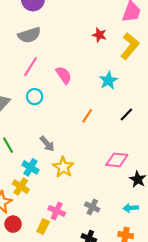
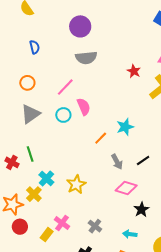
gray semicircle: (29, 35) -> (86, 58), moved
pink semicircle: (64, 75) -> (84, 107), moved
cyan star: (108, 80) -> (125, 127), moved
black line: (126, 115) -> (143, 161), moved
orange line: (87, 116) -> (101, 138), moved
gray arrow: (47, 144) -> (117, 162), moved

